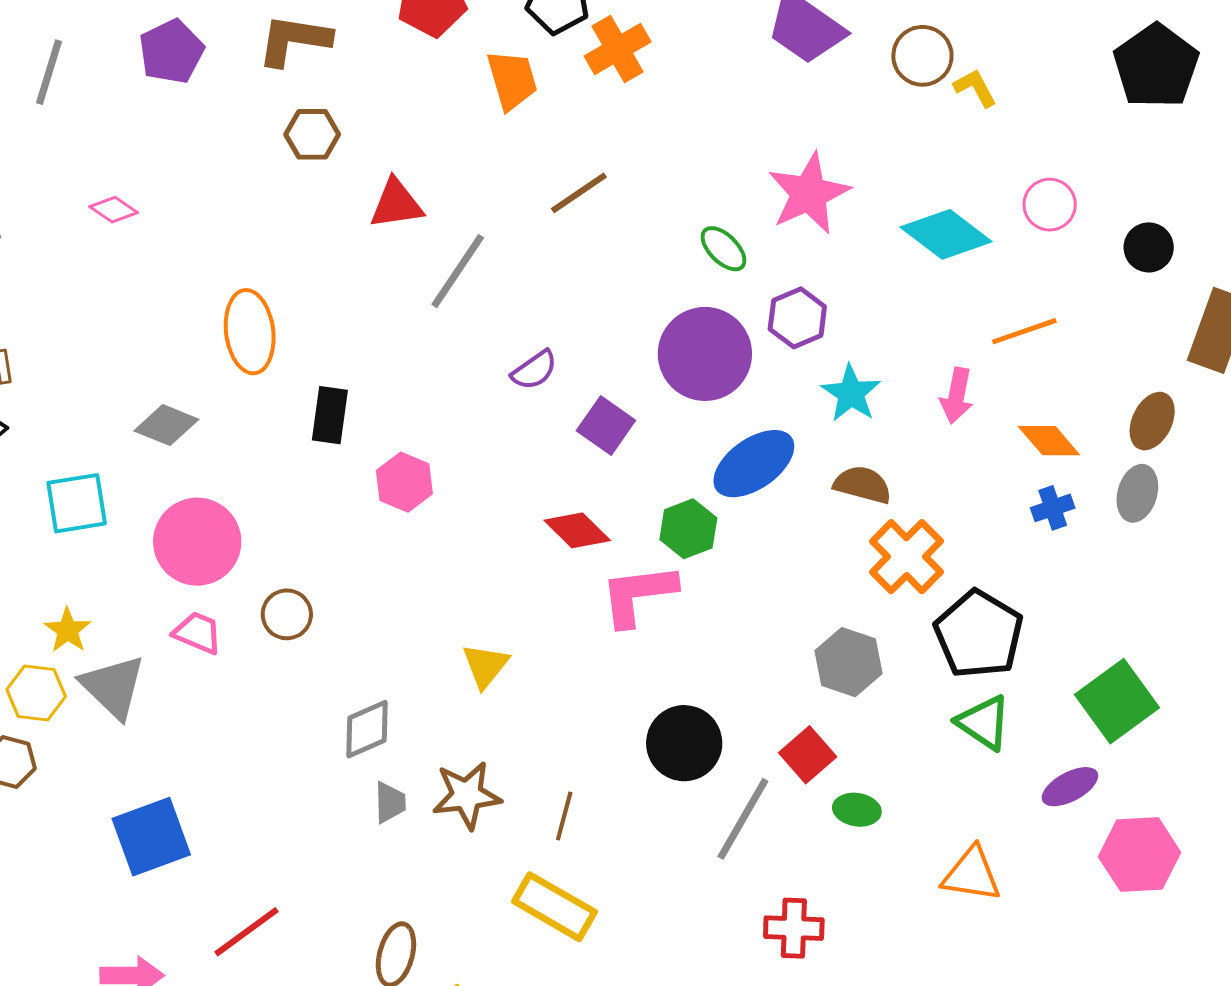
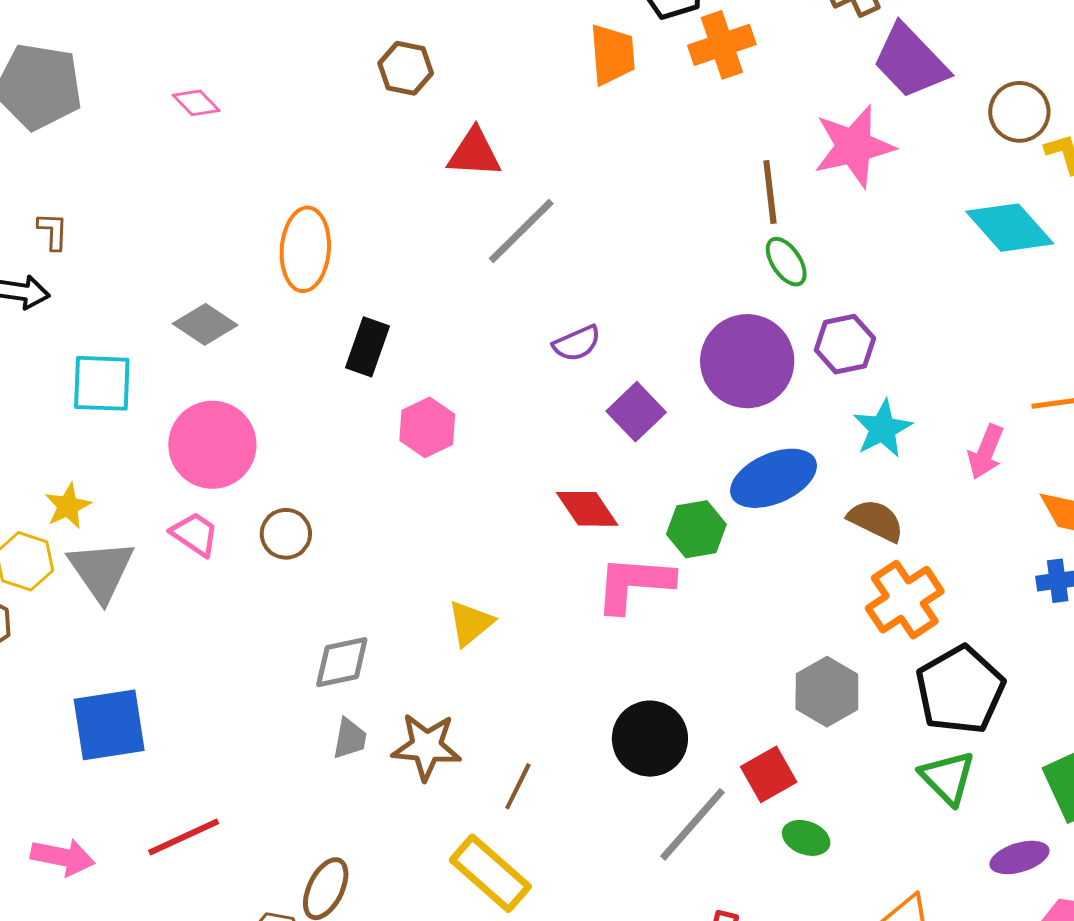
brown line: (579, 193) -> (770, 192), moved, turned -74
pink star: (809, 194) -> (854, 146), moved
cyan diamond: (946, 234) -> (1010, 228), moved

